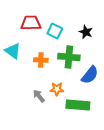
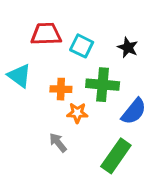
orange star: (57, 89) -> (77, 113), moved
green rectangle: (78, 105) -> (116, 156), turned -60

